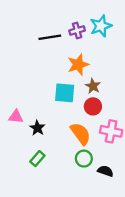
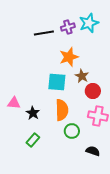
red circle: (93, 106) -> (93, 91), moved
orange semicircle: (80, 134) -> (62, 110), moved, turned 35
green circle: (84, 159) -> (72, 131), moved

